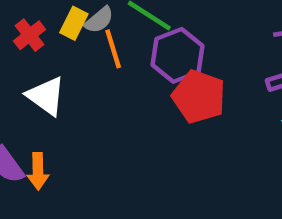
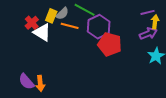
orange line: (113, 49) -> (70, 26), turned -54
white triangle: (46, 96) -> (42, 32), moved

